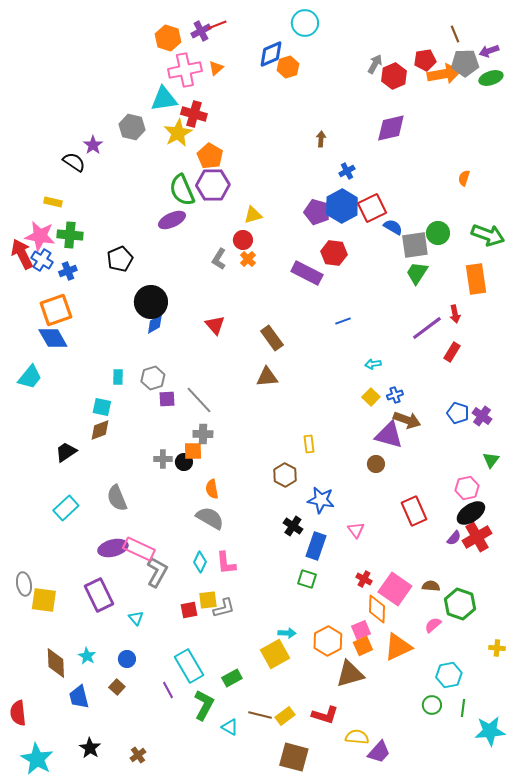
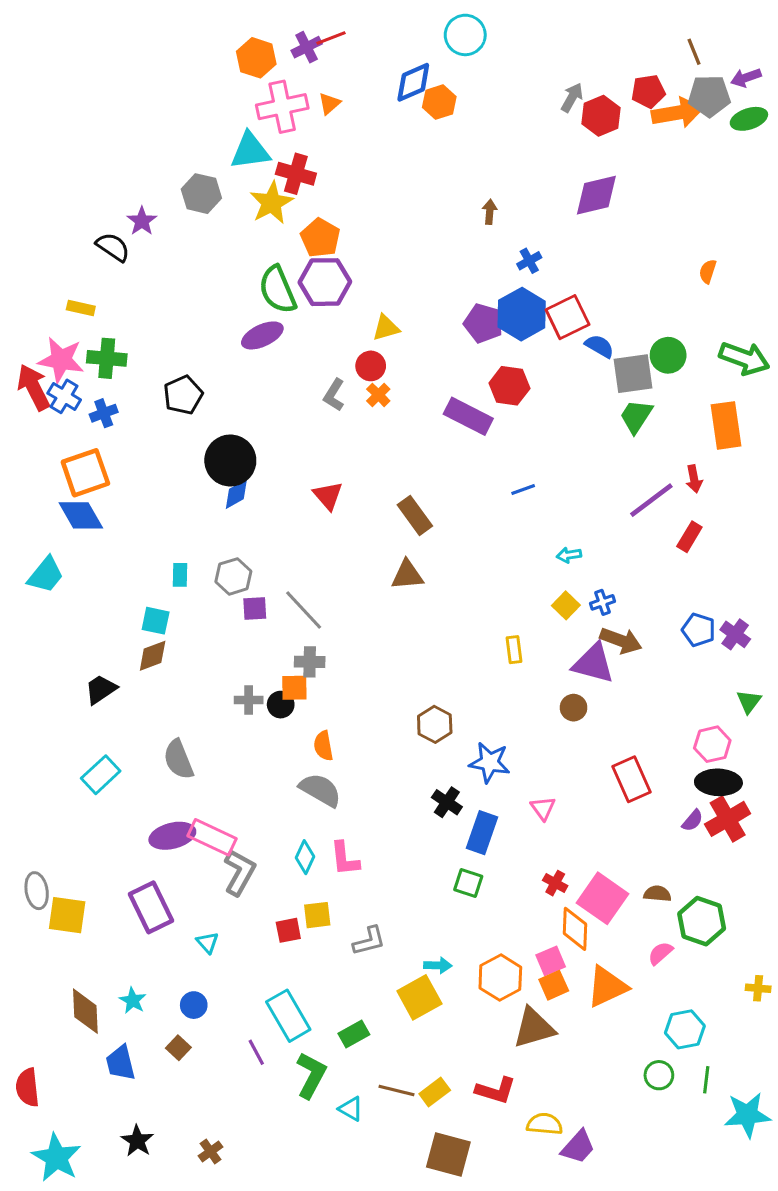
yellow rectangle: (309, 444) -> (514, 650), moved
black ellipse: (471, 513) -> (718, 782), turned 36
gray L-shape: (224, 608) -> (369, 941), moved

